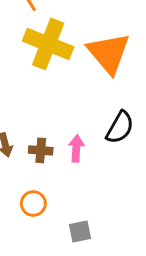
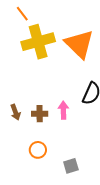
yellow cross: (48, 44) -> (38, 42), turned -32

